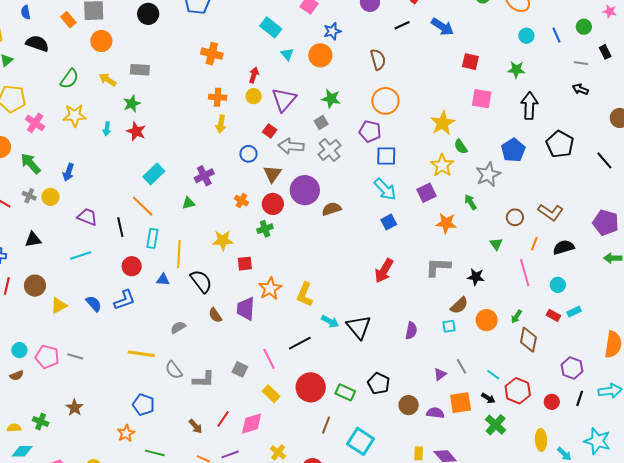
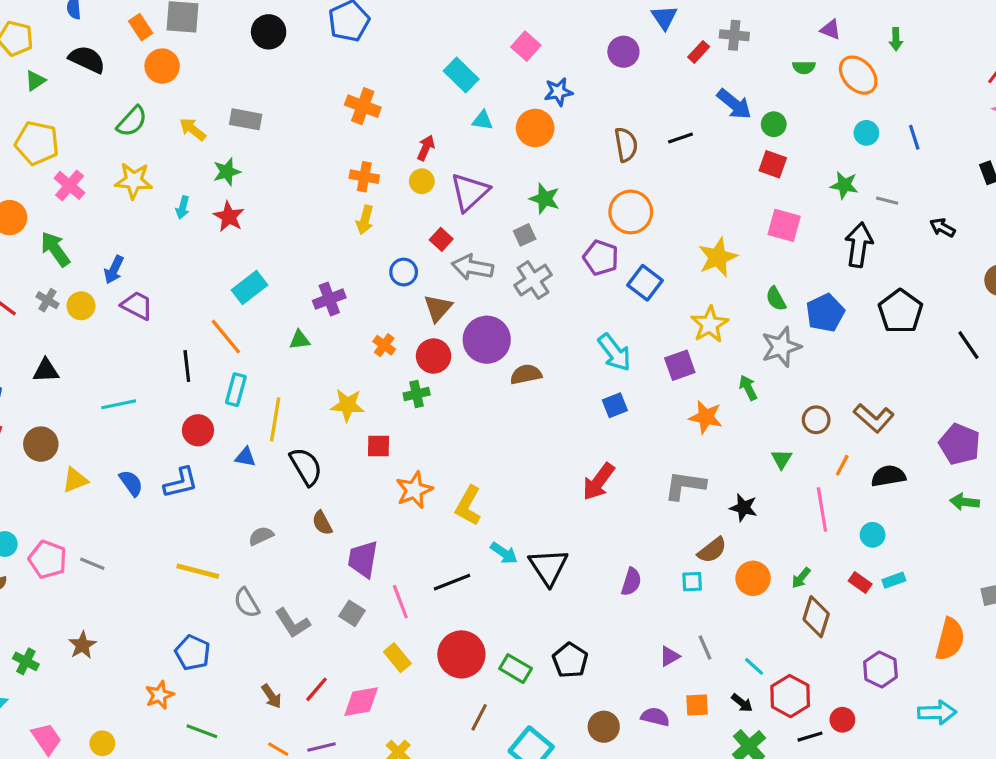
black line: (402, 25) -> (681, 138), moved
green circle: (584, 27) -> (774, 124), moved
orange circle: (101, 41) -> (162, 66), moved
cyan triangle: (287, 54) -> (483, 120), turned -48
gray line: (581, 63) -> (887, 201), moved
green semicircle: (461, 147) -> (776, 299), moved
blue square: (386, 156) -> (645, 283), moved, turned 30
purple trapezoid: (87, 217) -> (137, 306), moved
purple trapezoid: (246, 309) -> (363, 559), moved
gray L-shape: (204, 379) -> (293, 623), turned 50
black line: (580, 398) -> (810, 737), moved, turned 49
orange square: (461, 403) -> (697, 705), size x0.7
brown circle: (409, 405) -> (604, 727), moved

